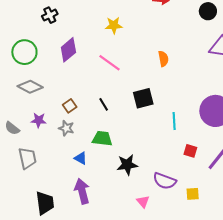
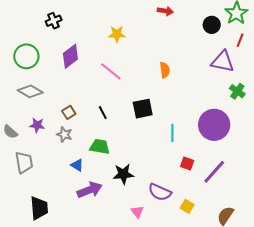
purple arrow: (82, 191) -> (90, 190), moved, turned 80
yellow square: (193, 194) -> (187, 206), turned 32

